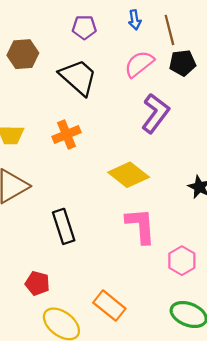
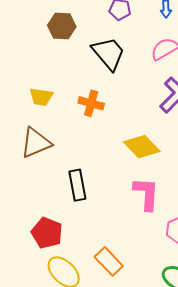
orange cross: (67, 135) -> (91, 103), turned 30
red pentagon: (37, 283) -> (47, 233), size x1.4

